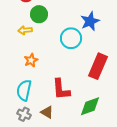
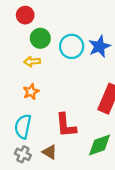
yellow arrow: (25, 30) -> (32, 61), moved
cyan circle: (71, 38) -> (72, 46), moved

